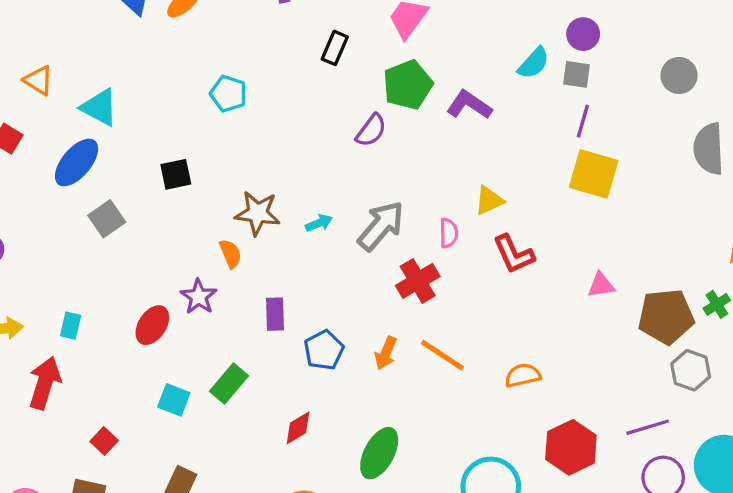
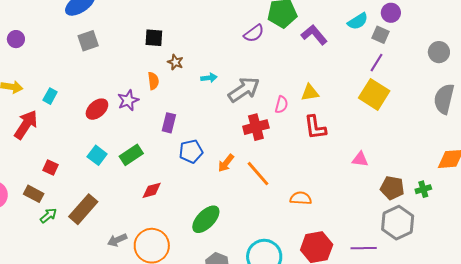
black square: (176, 174) -> (154, 38), moved
brown star: (258, 213) -> (175, 62), size x0.6
brown pentagon: (666, 317) -> (392, 188), size x0.7
gray hexagon: (691, 370) -> (398, 223), size x1.4
red diamond: (298, 428) -> (152, 190), moved
red square: (104, 441) -> (50, 167), turned -35

